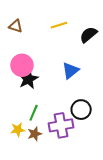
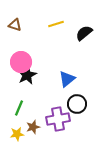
blue triangle: (70, 71) -> (67, 79), moved
green line: (34, 113) -> (19, 108), moved
yellow star: (18, 130) -> (17, 134), moved

